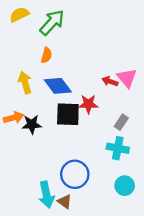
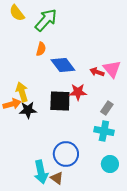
yellow semicircle: (19, 15) -> (17, 13), turned -102
yellow arrow: (25, 83) -> (22, 92), moved
blue diamond: (58, 86) -> (63, 65), moved

